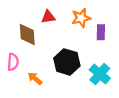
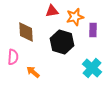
red triangle: (48, 17) -> (52, 11), moved
black hexagon: (67, 62) -> (62, 42), moved

